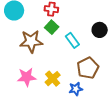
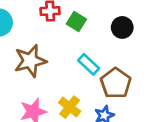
green square: (52, 27) -> (76, 22), moved
cyan rectangle: (72, 40) -> (89, 64), moved

